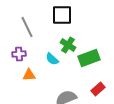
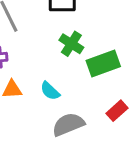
cyan semicircle: (52, 59) -> (50, 91), moved

